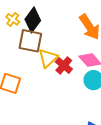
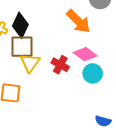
yellow triangle: (48, 58) -> (30, 63), moved

